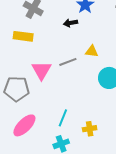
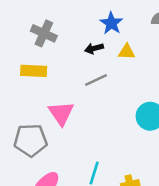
yellow triangle: (92, 51) -> (127, 52), moved
gray line: (68, 62) -> (96, 80), moved

